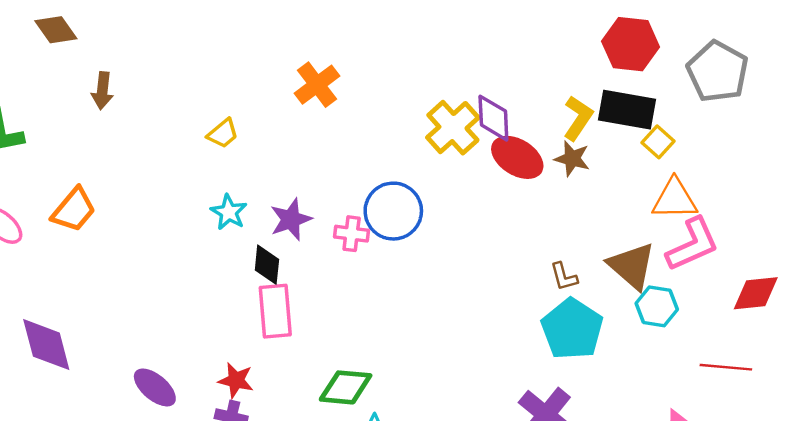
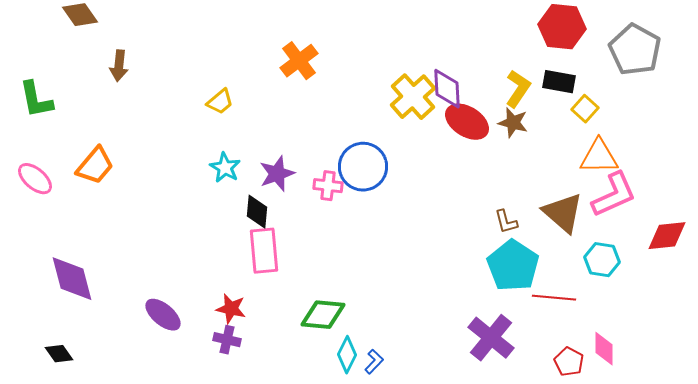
black rectangle: (627, 110) -> (559, 82), size x0.7
cyan hexagon: (657, 306) -> (602, 260), moved
red line: (726, 367) -> (554, 298), moved

